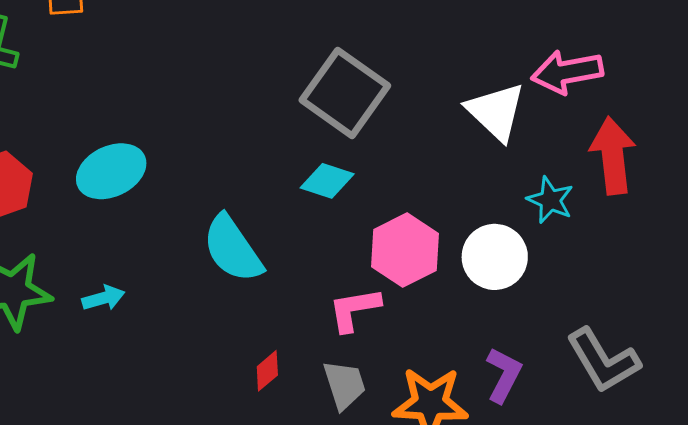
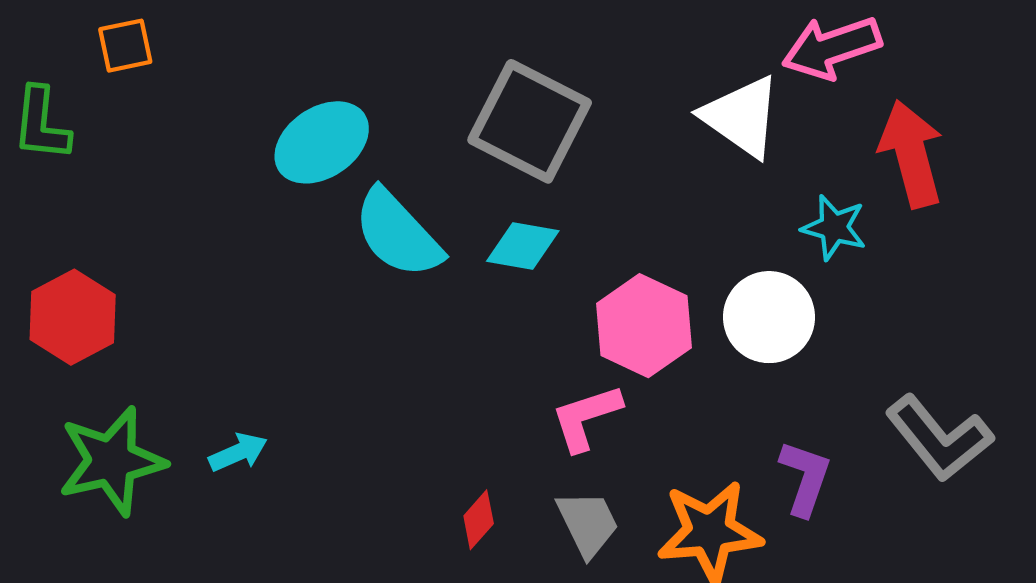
cyan ellipse: (111, 171) -> (322, 142), moved
cyan semicircle: (233, 249) -> (398, 234), moved

